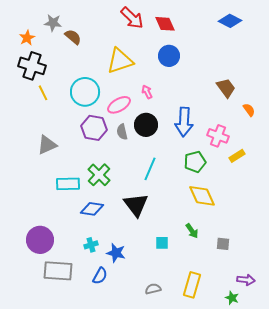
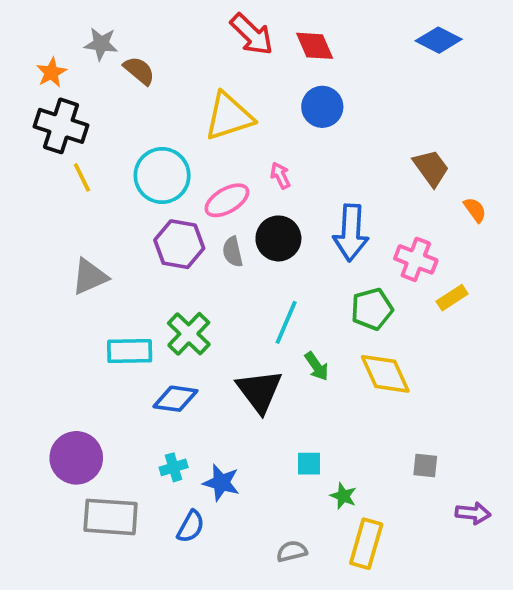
green arrow: (192, 231) -> (317, 366), moved
purple arrow: (246, 280) -> (473, 513), moved
green star: (232, 298) -> (343, 496), moved

